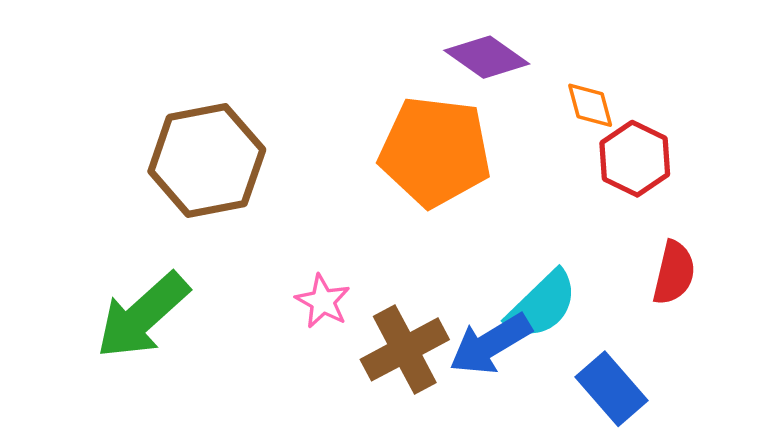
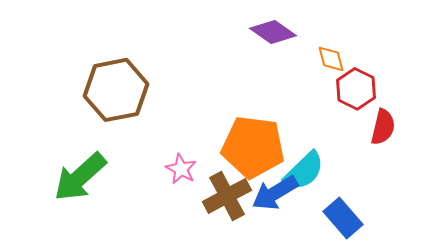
orange pentagon: (435, 152) -> (253, 147), moved
red semicircle: (674, 273) -> (383, 127), moved

